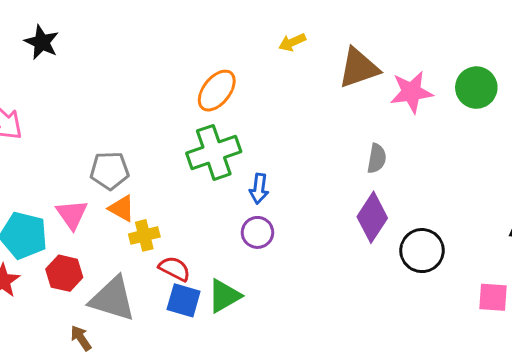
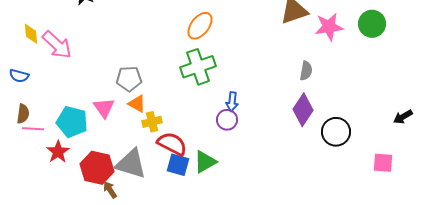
blue arrow: (259, 189) -> (232, 102), moved
red semicircle: (174, 269) -> (172, 144), size x1.4
red hexagon: (64, 273) -> (97, 168), moved, size x1.4

